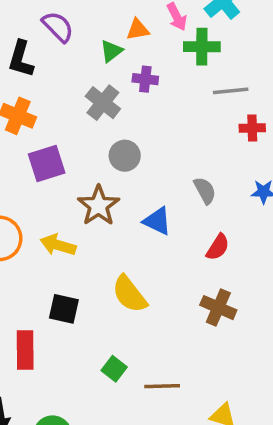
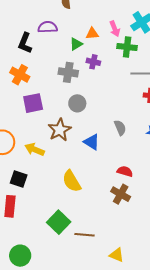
purple semicircle: (58, 27) -> (48, 27), turned -54
gray cross: (103, 103) -> (68, 72), turned -36
red semicircle: (218, 247) -> (125, 171), moved, turned -112
black square: (64, 309) -> (19, 179), moved
green square: (114, 369) -> (59, 222), size x1.6

